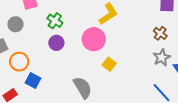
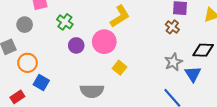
brown cross: (160, 33) -> (172, 27), moved
purple circle: (56, 43) -> (76, 45), moved
gray semicircle: (83, 88) -> (92, 91), turned 120

